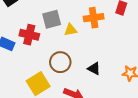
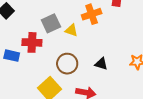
yellow triangle: (71, 30) -> (71, 30), turned 40

